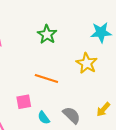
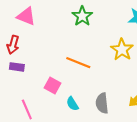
pink square: (24, 102) -> (53, 86), turned 35
gray semicircle: (72, 115) -> (102, 103), turned -144

